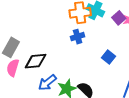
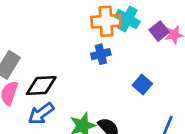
blue arrow: (47, 83) -> (41, 114), moved

